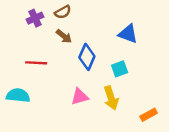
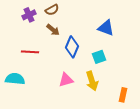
orange rectangle: (149, 115) -> (123, 95), turned -48

